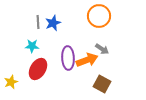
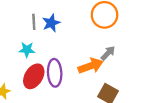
gray arrow: (102, 49) -> (108, 53), turned -80
purple ellipse: (68, 58) -> (55, 73), moved

